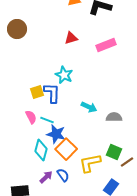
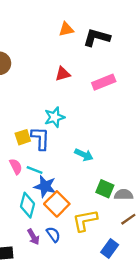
cyan star: (64, 75) -> (54, 117), turned 30
gray semicircle: (114, 117) -> (124, 195), moved
green square: (114, 152) -> (105, 189), moved
purple arrow: (46, 177) -> (33, 237), turned 104

